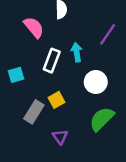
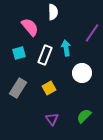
cyan square: (16, 75) -> (19, 53), moved
gray rectangle: (34, 112) -> (18, 88), moved
green semicircle: (102, 119) -> (84, 116), moved, size x0.7

